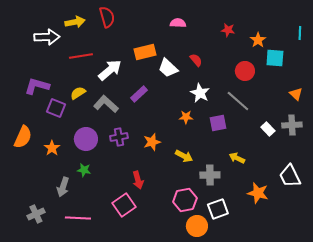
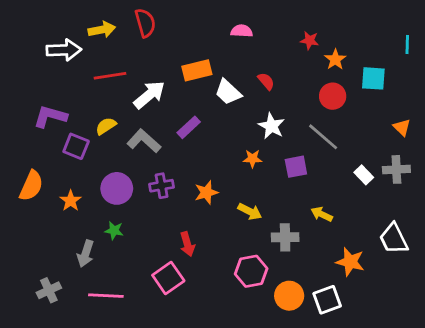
orange star: (258, 40) -> (335, 59), moved
white square: (218, 209) -> (327, 300), moved
orange circle: (197, 226) -> (289, 296), moved

